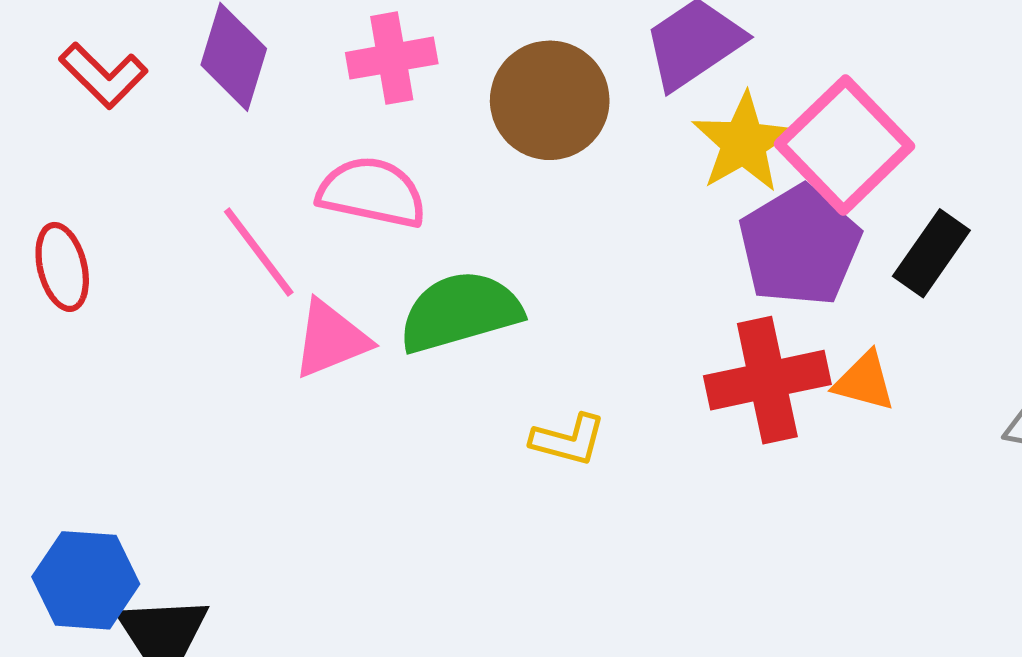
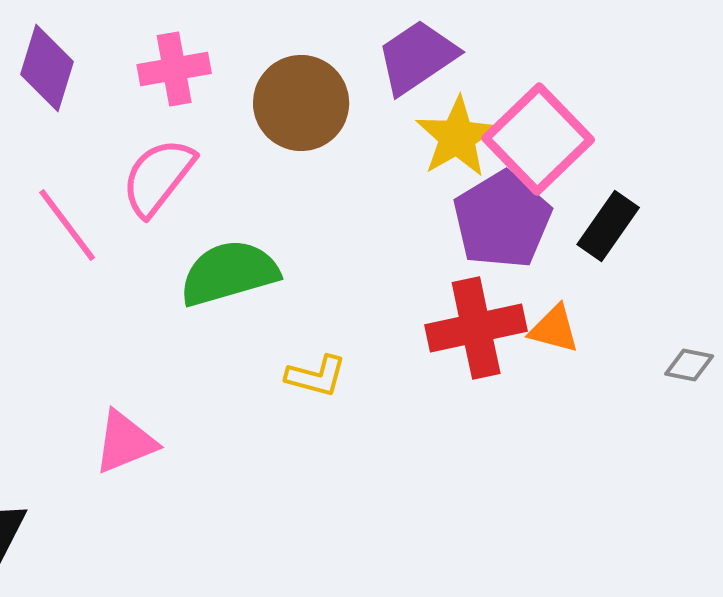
pink semicircle: (372, 192) -> (158, 177), turned -64
pink triangle: (331, 339) -> (125, 442), moved

